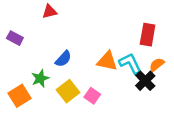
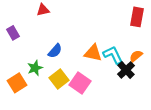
red rectangle: (148, 35) -> (137, 17), moved
purple rectangle: (15, 38) -> (13, 33), turned 32
pink square: (92, 96) -> (80, 83), size x1.5

